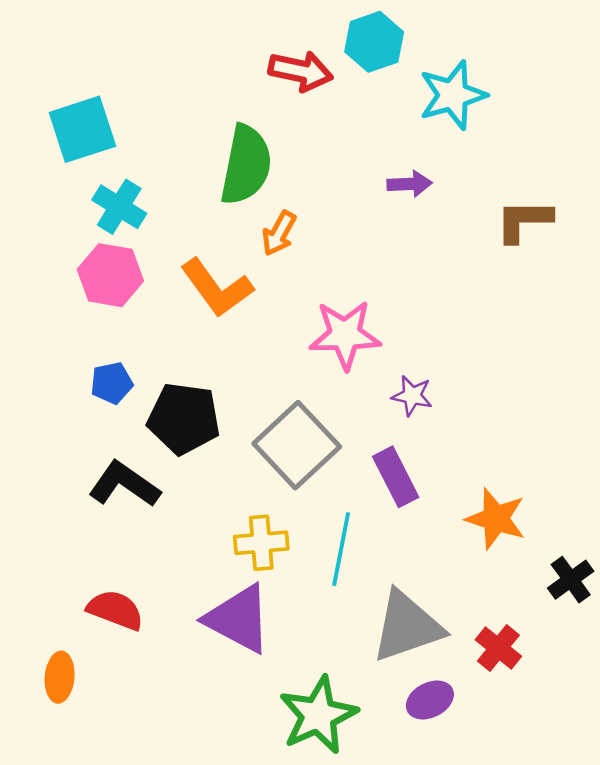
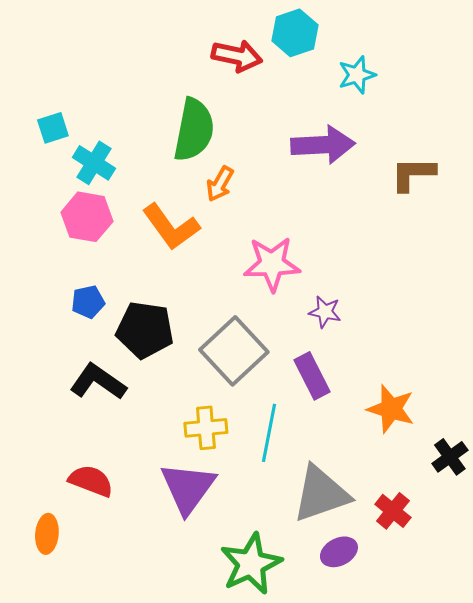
cyan star: (453, 95) -> (357, 75), size x0.7
cyan square: (82, 129) -> (53, 128), moved, size x0.6
purple arrow: (410, 184) -> (323, 145), size x1.8
purple triangle: (238, 619) -> (188, 488), turned 38

